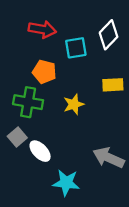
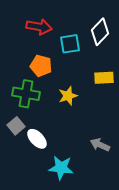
gray arrow: (109, 158) -> (100, 145), size x0.7

